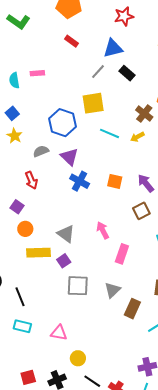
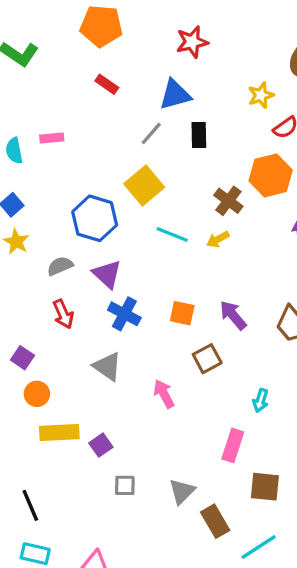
black rectangle: (127, 73) -> (199, 135), turned 49
yellow square: (93, 103) -> (144, 186), turned -30
red arrow: (31, 180) -> (63, 314), moved
brown square: (141, 211) -> (207, 359), moved
gray triangle: (66, 234) -> (107, 366), moved
pink rectangle: (122, 254) -> (233, 445), moved
gray square: (78, 286) -> (125, 485), size x0.6
brown rectangle: (132, 309) -> (215, 521), turned -54

